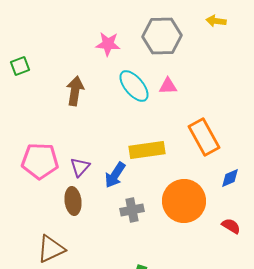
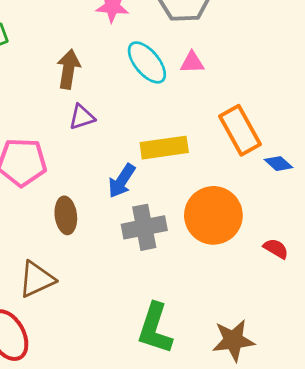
purple triangle: (80, 167) -> (82, 117), moved, turned 30
blue diamond: (230, 178) -> (279, 164), moved, turned 65
gray cross: (132, 210) -> (144, 227), size x1.4

